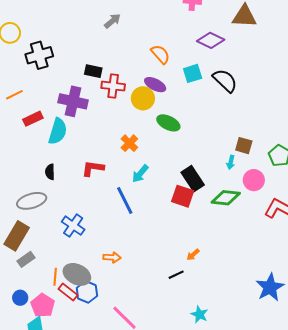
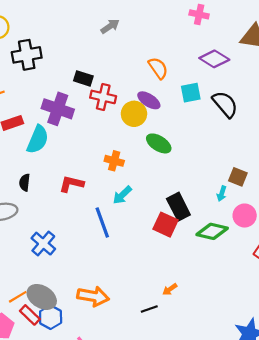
orange cross: (129, 143) -> (114, 161), turned -36
orange arrow: (112, 257) -> (93, 296), moved, size x1.6
orange line: (55, 277) -> (18, 297), turned 48

